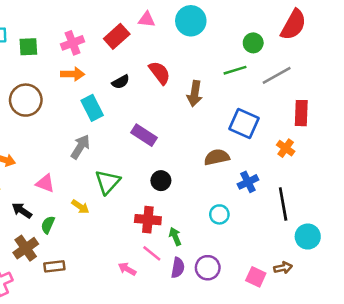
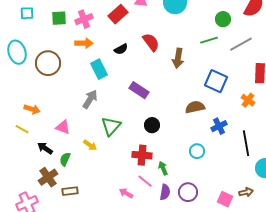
green square: (28, 47) -> (59, 18), moved

